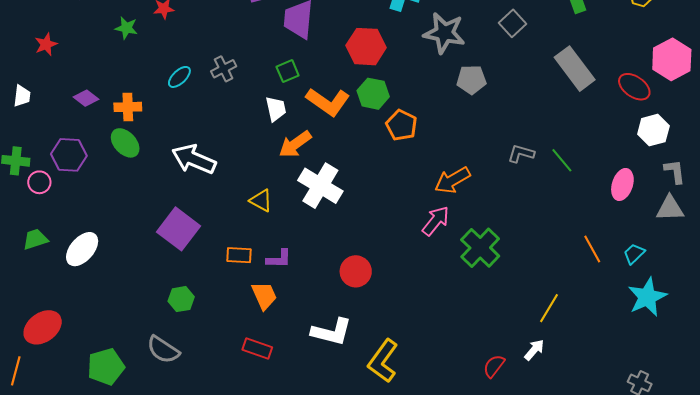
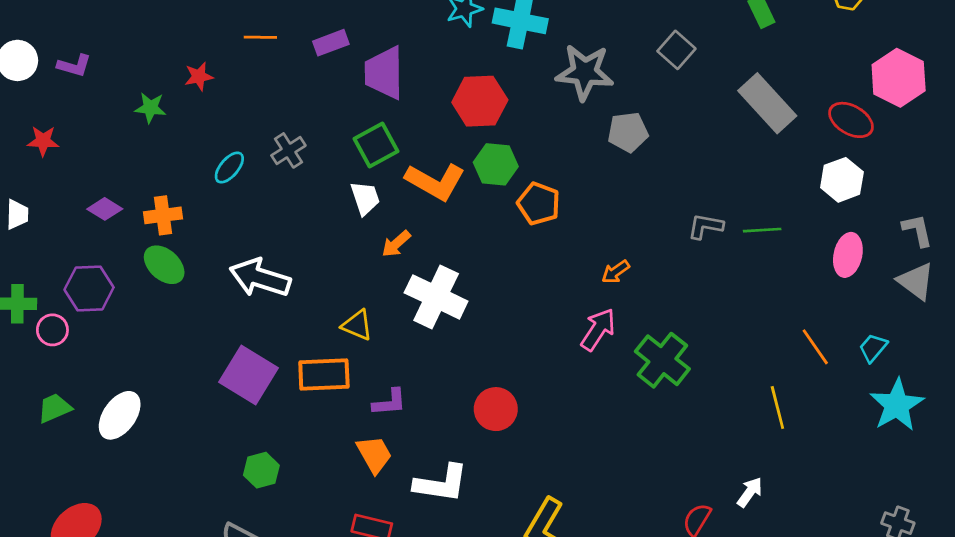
red star: (46, 44) -> (43, 141), turned 30
green square: (288, 71) -> (376, 145), size x1.4
white hexagon: (653, 130) -> (842, 180), moved
orange arrow: (295, 144) -> (396, 244), size x0.7
green line: (562, 160) -> (762, 230), turned -48
orange arrow: (452, 180) -> (616, 272), size x0.6
gray triangle: (670, 208) -> (916, 281), turned 44
orange rectangle: (239, 255) -> (324, 374), moved, size x1.5
yellow line: (549, 308) -> (777, 408), moved, turned -40
white L-shape: (332, 332) -> (441, 483), moved

